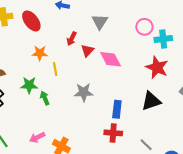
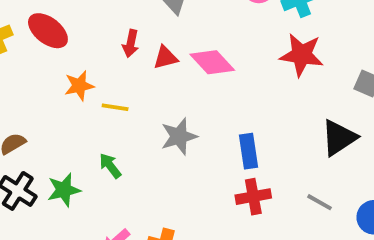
red triangle: (87, 51) -> (165, 58), turned 48
yellow line: (55, 69) -> (115, 107), turned -56
green star: (29, 85) -> (64, 190), moved
black triangle: (151, 101) -> (339, 138), moved

